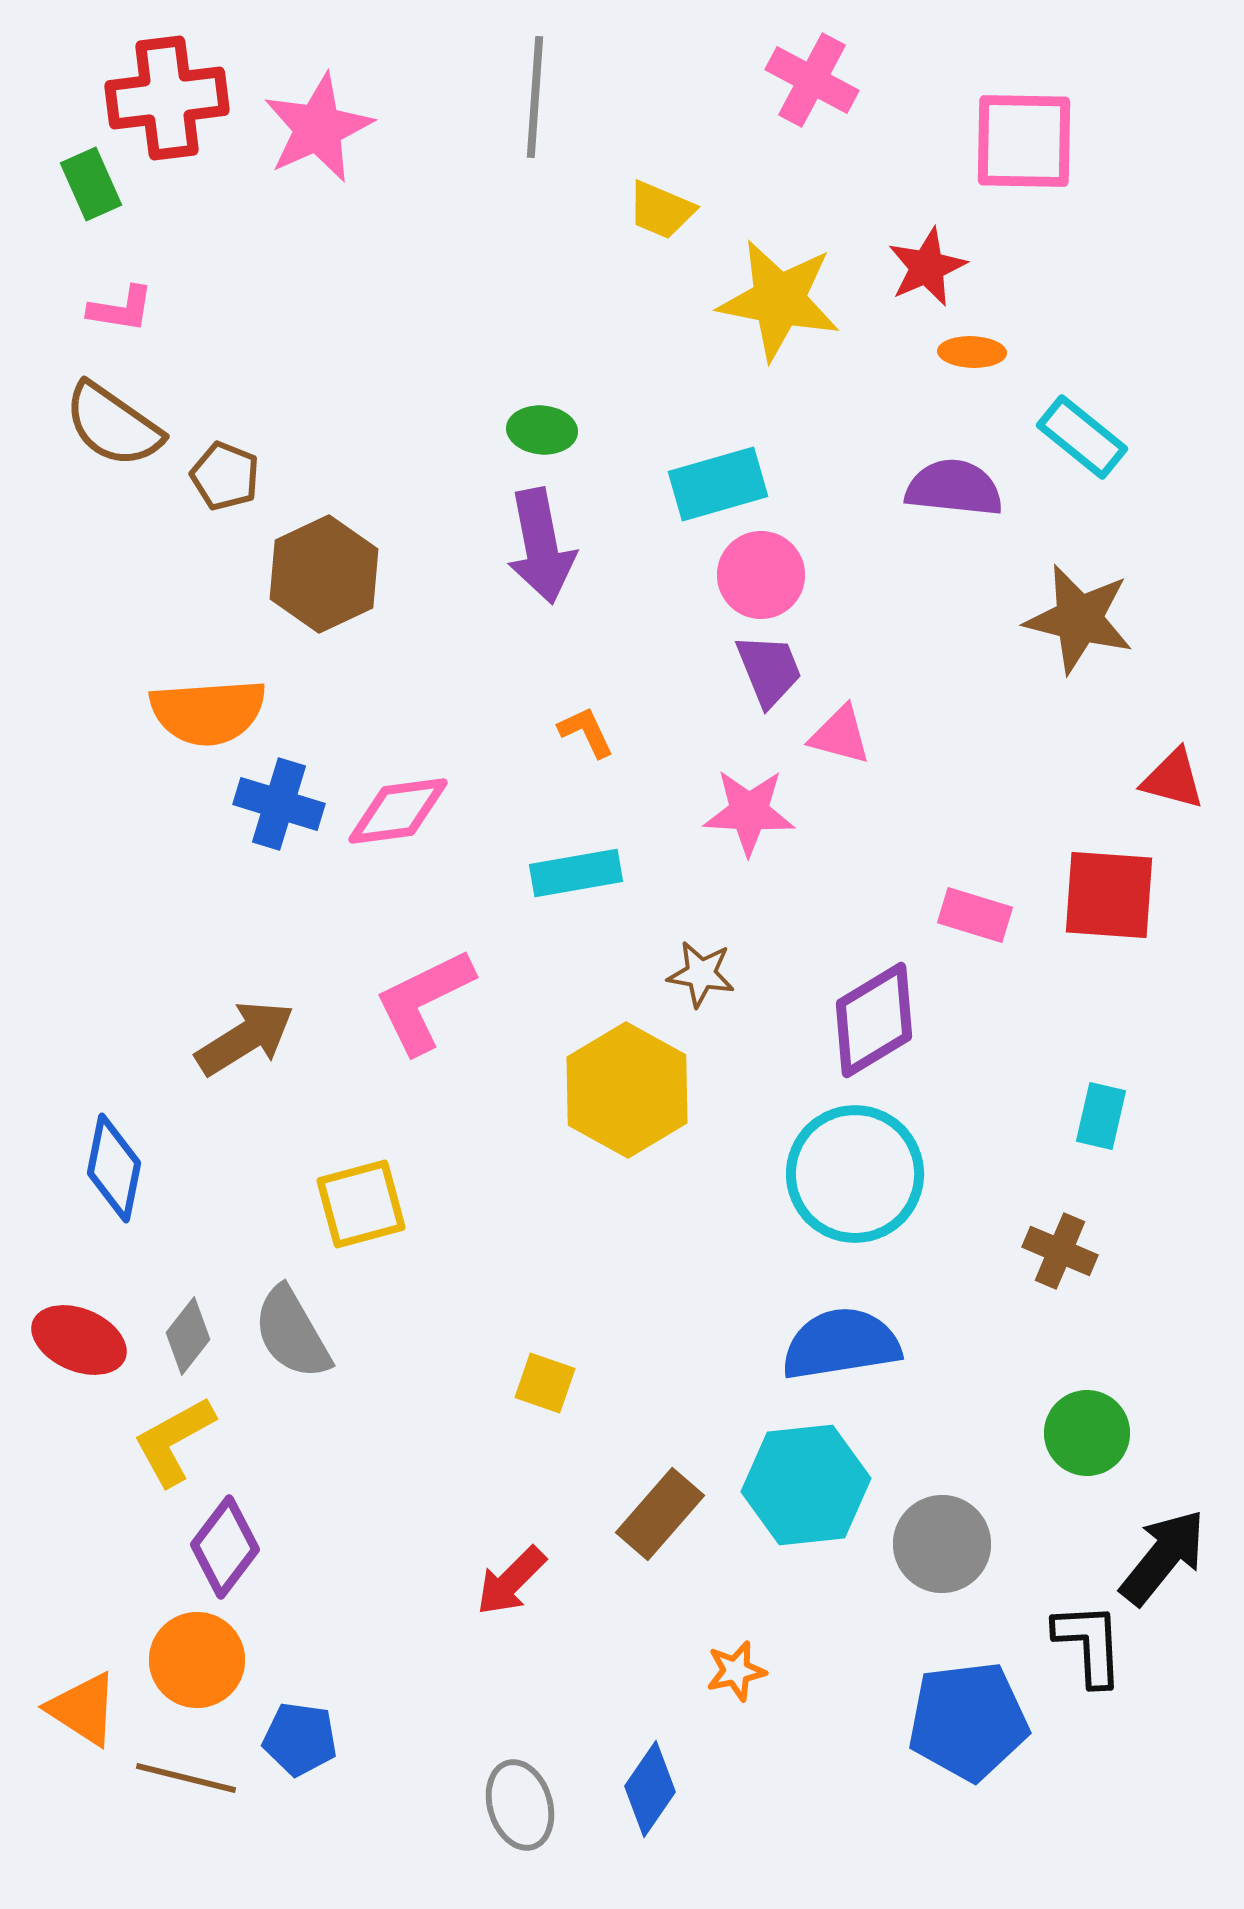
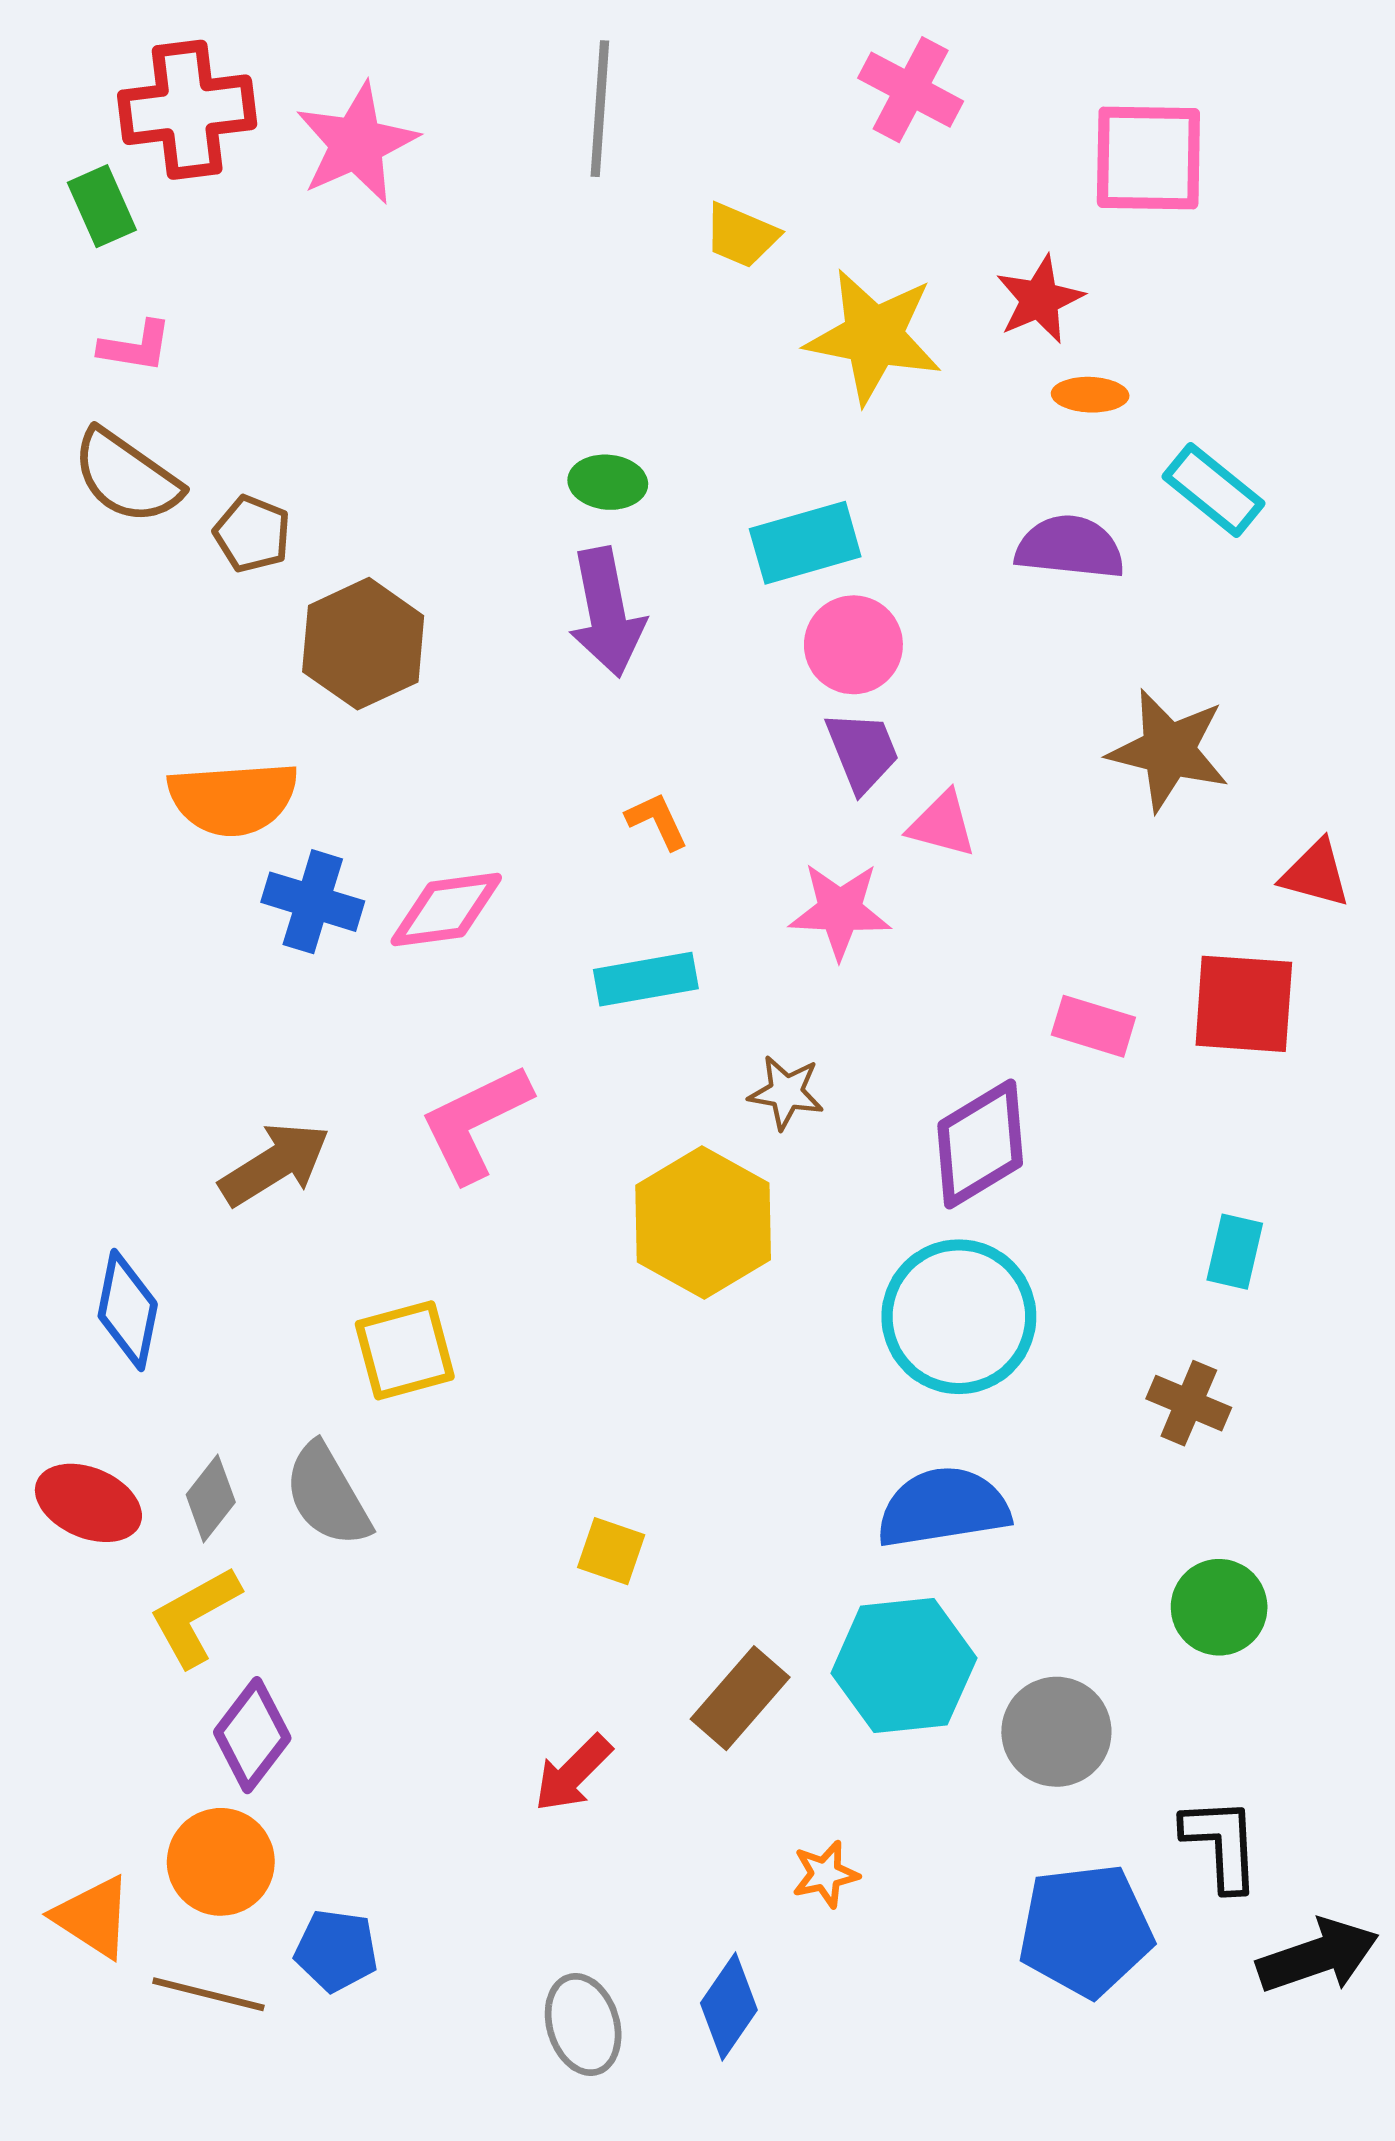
brown star: (1079, 619) -> (1169, 750), moved
black arrow: (1163, 1557) -> (1318, 1956), moved, turned 32

